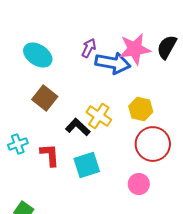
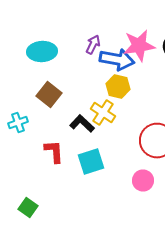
cyan ellipse: (38, 55) -> (42, 52), turned -36
yellow hexagon: (141, 109) -> (118, 86), moved
cyan cross: (18, 144) -> (18, 122), moved

